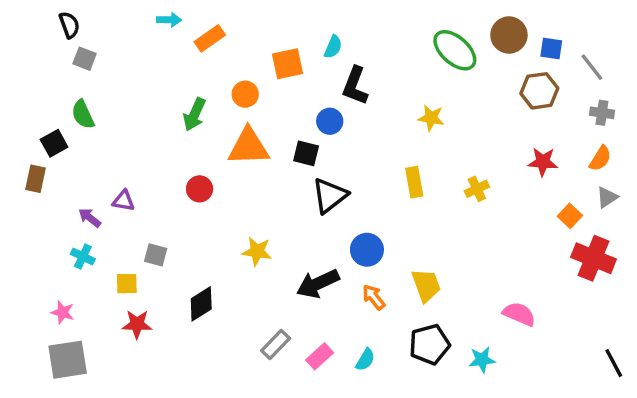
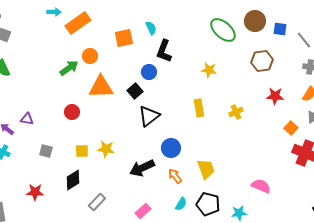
orange rectangle: (210, 38) -> (78, 23), size x1.4
cyan semicircle: (333, 47) -> (151, 28), turned -48
brown hexagon: (539, 91) -> (262, 61), moved
orange circle: (245, 94) -> (90, 56), moved
green arrow: (194, 114) -> (69, 68), turned -150
black square: (306, 153) -> (135, 91), turned 35
yellow square: (127, 284) -> (82, 151), moved
gray rectangle: (276, 344) -> (97, 202), moved
black pentagon: (429, 344) -> (208, 204), turned 30
cyan semicircle: (365, 360) -> (181, 204), moved

